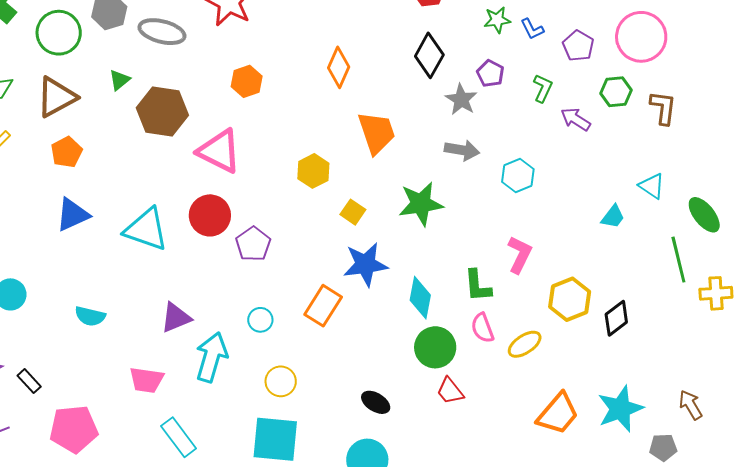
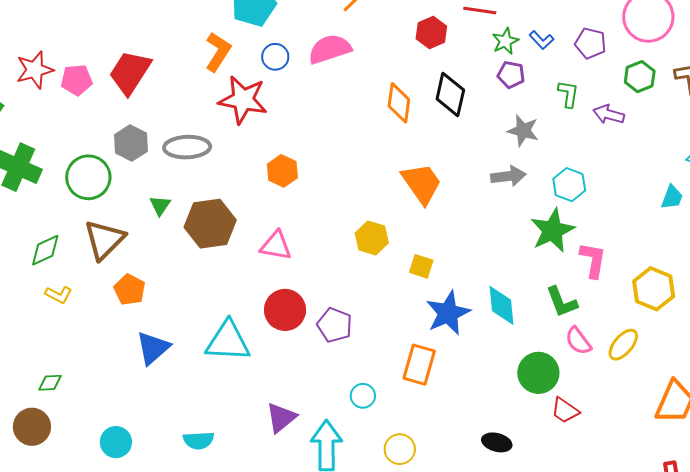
orange diamond: (339, 67) -> (399, 103), moved
purple pentagon: (490, 73) -> (511, 75), moved
gray star: (461, 100) -> (523, 131), moved
pink triangle: (219, 151) -> (276, 246), size x0.7
green star: (421, 204) -> (552, 230), moved
cyan diamond: (420, 298) -> (502, 305), moved

